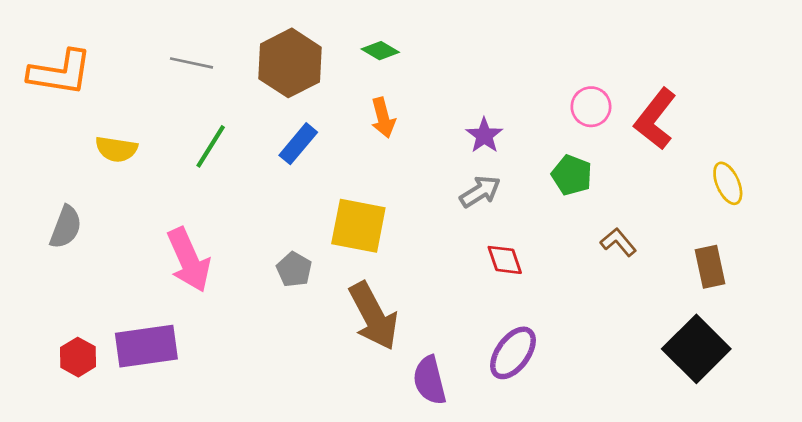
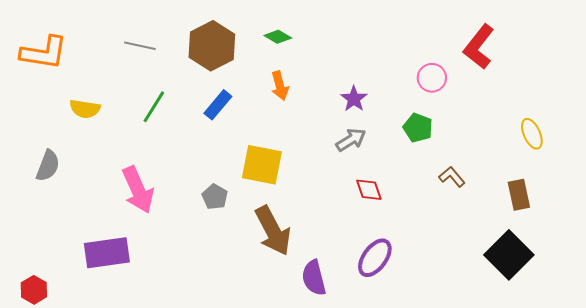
red L-shape: (655, 119) -> (479, 47), moved
red hexagon: (78, 357) -> (34, 290), moved

